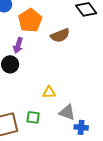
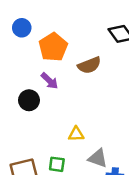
purple arrow: (18, 45) -> (50, 81), moved, turned -63

